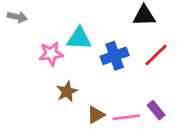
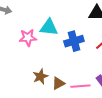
brown star: (67, 92) -> (40, 77), moved

